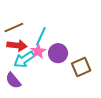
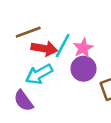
red arrow: (17, 45) -> (44, 49), moved
pink star: (38, 51) -> (83, 48), moved

